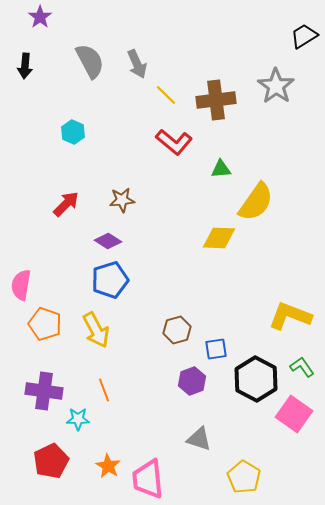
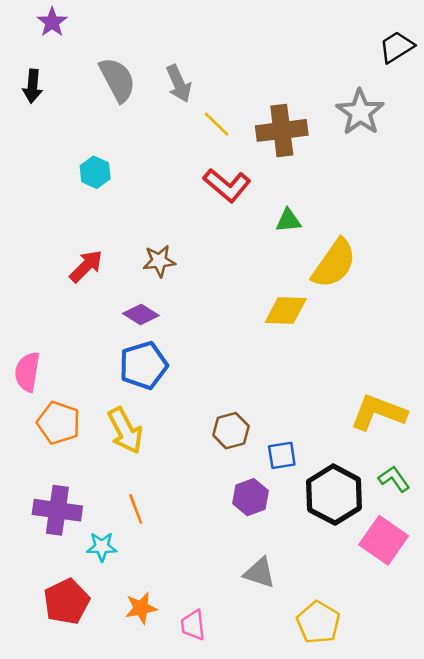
orange star: (108, 466) -> (141, 608), turned 30
pink trapezoid: (148, 479) -> (193, 625), size x0.6

